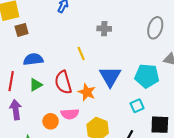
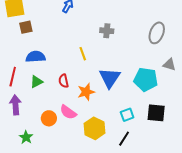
red semicircle: (63, 82) -> (64, 81), size x0.6
orange star: (87, 92) -> (86, 92), turned 30
cyan square: (137, 106) -> (127, 115), moved
pink semicircle: (70, 114) -> (68, 112), turned 36
black square: (160, 125) -> (156, 113), moved

